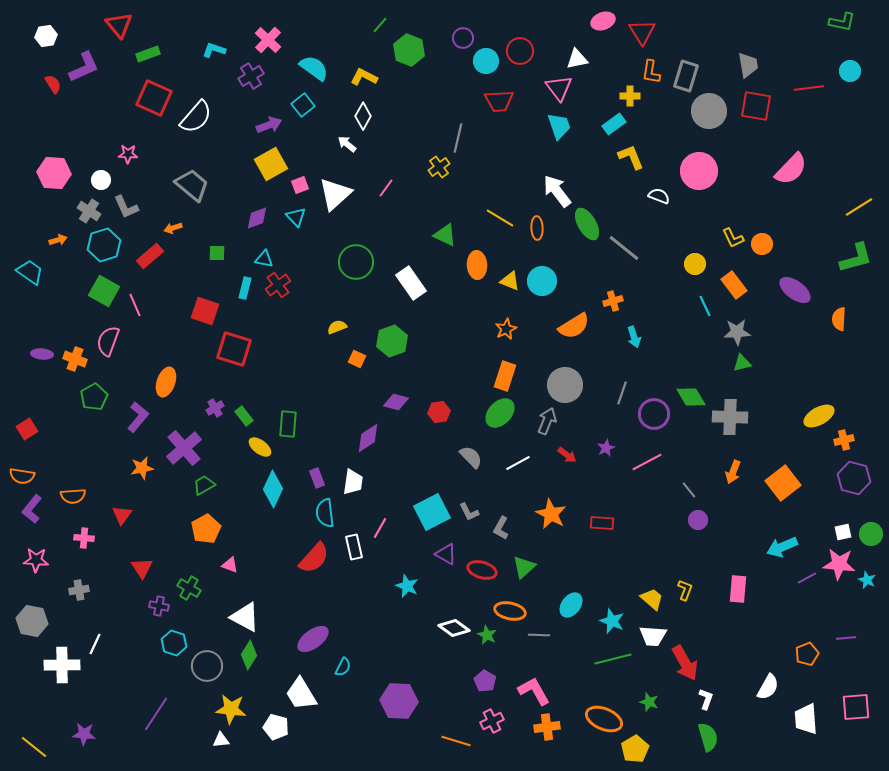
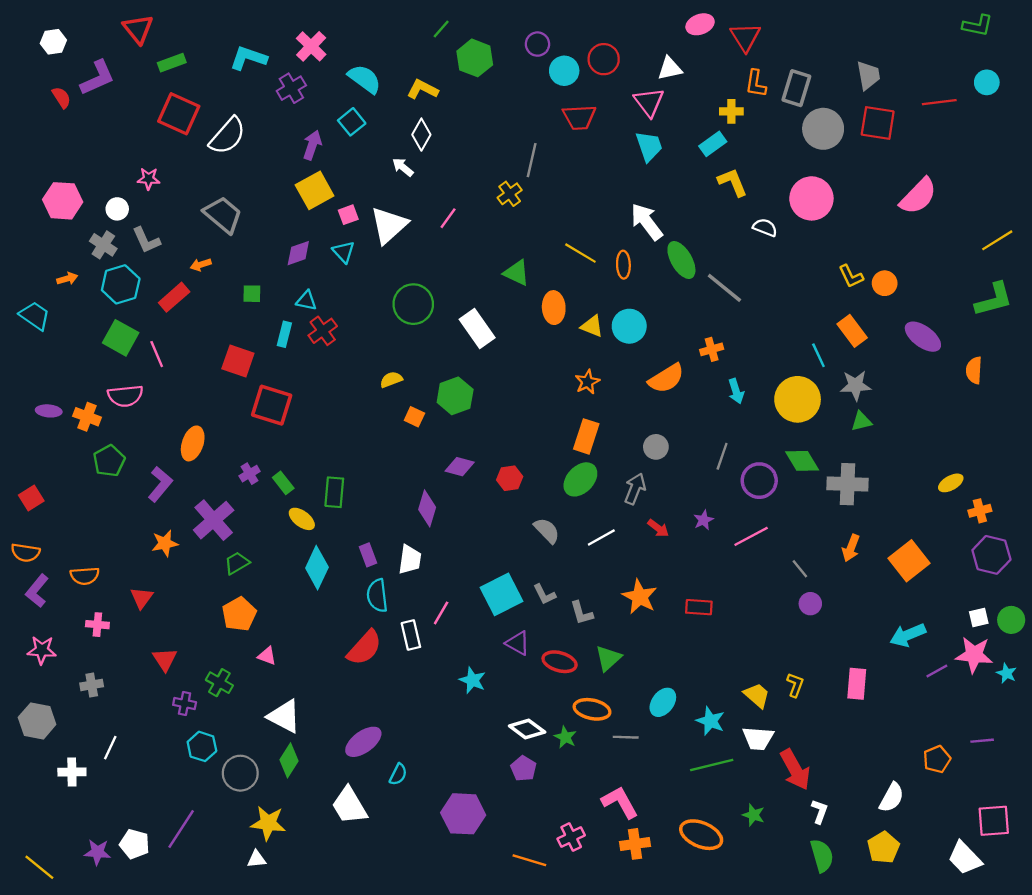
cyan L-shape: (214, 50) -> (248, 58), size x1.4
purple arrow: (269, 125) -> (312, 145), turned -50
yellow circle: (695, 264) -> (798, 399), moved, size x1.8
pink semicircle: (108, 341) -> (125, 396), turned -116
gray circle: (565, 385) -> (656, 447), size x0.6
yellow ellipse: (819, 416) -> (951, 483), size x0.7
purple diamond: (368, 438) -> (427, 508), turned -40
gray L-shape: (501, 528) -> (582, 613), turned -45
white cross: (62, 665) -> (72, 772), size x0.7
purple pentagon: (485, 681) -> (524, 769), moved
white trapezoid: (806, 719) -> (965, 858), moved, turned -40
white pentagon: (276, 727) -> (135, 844), moved
yellow pentagon: (635, 749) -> (883, 847), moved

